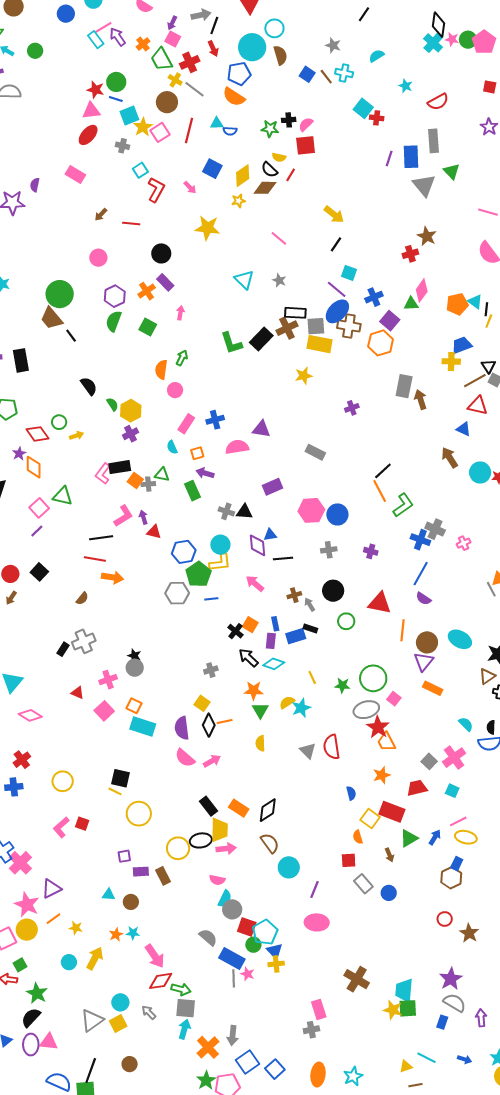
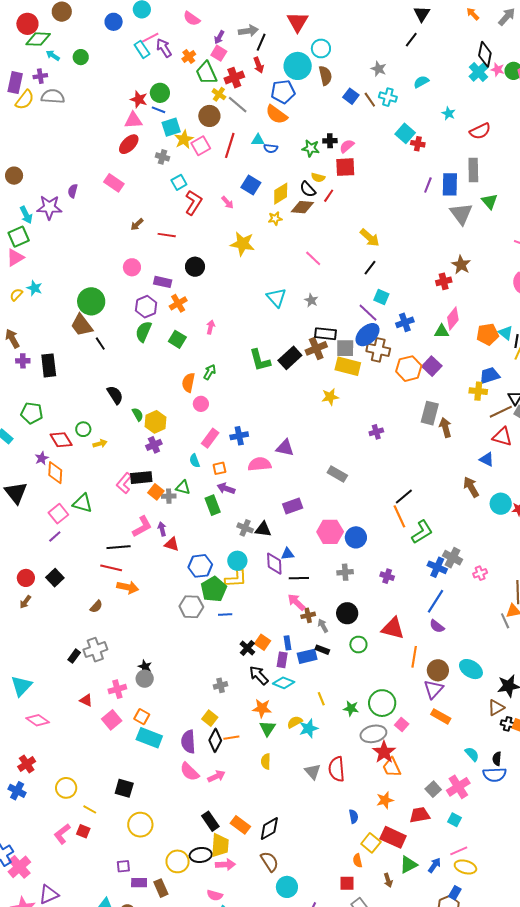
purple rectangle: (165, 282) -> (163, 282), moved, turned -36
purple square: (390, 321) -> (432, 366), moved
pink arrow: (255, 583) -> (296, 602), moved
blue cross: (14, 787) -> (17, 791), turned 30
yellow line: (115, 791) -> (90, 809), moved

